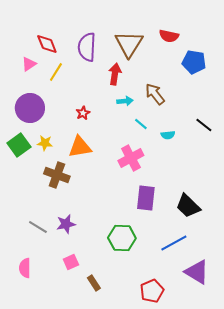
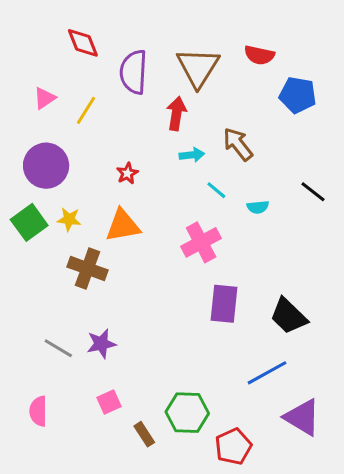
red diamond: (47, 44) -> (83, 43), moved
green hexagon: (122, 238) -> (187, 413), moved

